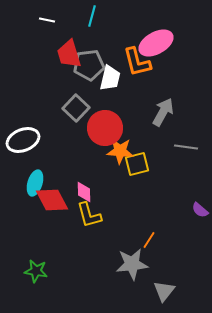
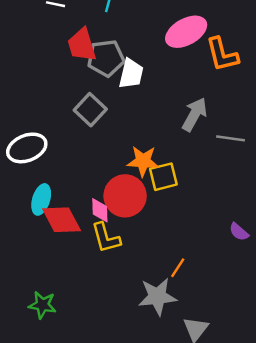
orange L-shape: (137, 62) -> (222, 54), moved
red circle: (105, 128) -> (125, 196), moved
gray line: (186, 147) -> (230, 138), moved

